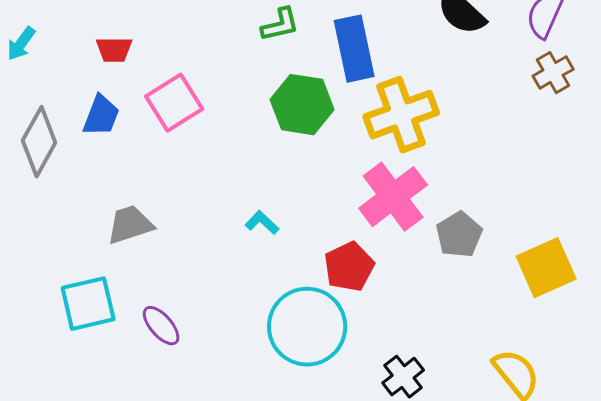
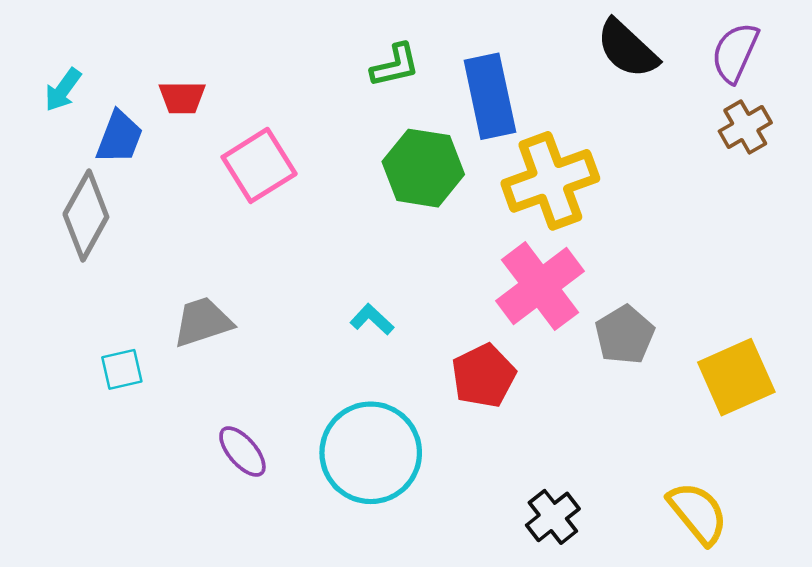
blue trapezoid: (101, 116) -> (119, 137), moved
cyan square: (88, 304) -> (122, 369), moved, size x0.6
cyan circle: (307, 327) -> (371, 453), moved

